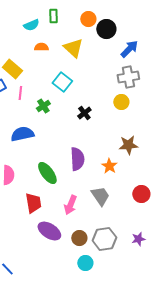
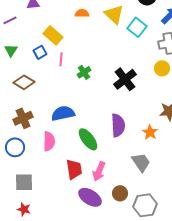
cyan square: (62, 82) -> (137, 27), moved
black cross: (84, 113) -> (125, 79), size x1.6
blue semicircle: (22, 134) -> (63, 113), moved
pink arrow: (70, 205) -> (99, 171), moved
brown circle: (79, 238) -> (120, 193), moved

